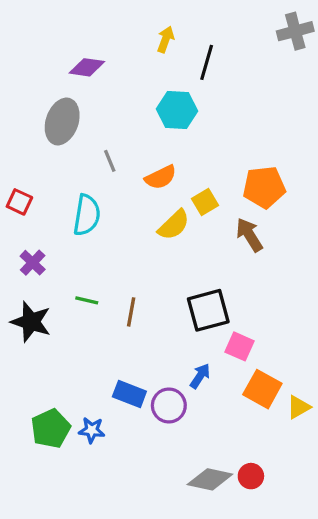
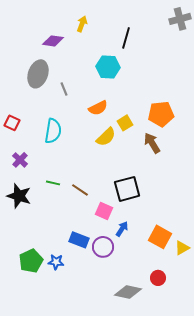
yellow arrow: (166, 39) -> (82, 24), moved
gray line: (110, 161) -> (64, 89), moved
brown line: (131, 312) -> (80, 190), turned -66
pink square: (239, 346) -> (104, 211), moved
red circle: (251, 476) -> (158, 278), moved

